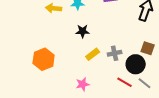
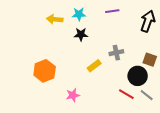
black star: (83, 31) -> (81, 34), moved
gray cross: (115, 53) -> (116, 53), moved
pink star: (83, 84) -> (73, 95), moved

